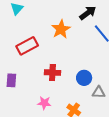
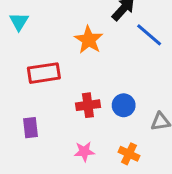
red rectangle: (27, 46) -> (44, 73), turned 30
blue circle: (84, 78) -> (124, 105), moved

